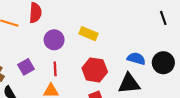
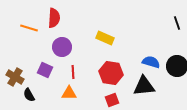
purple circle: (54, 40) -> (62, 47), moved
purple square: (26, 67) -> (45, 70), turned -35

